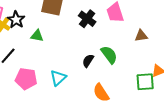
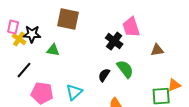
black cross: (87, 19) -> (114, 41), moved
black star: (16, 20) -> (32, 34), turned -30

